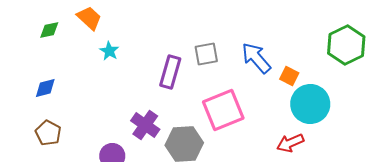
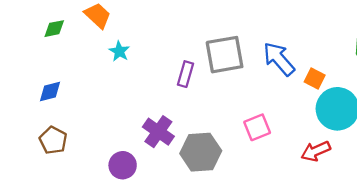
gray square: (206, 54) -> (225, 55), size x1.5
purple rectangle: (170, 72) -> (186, 74), size x0.7
pink square: (223, 110) -> (257, 127), moved, size x0.6

